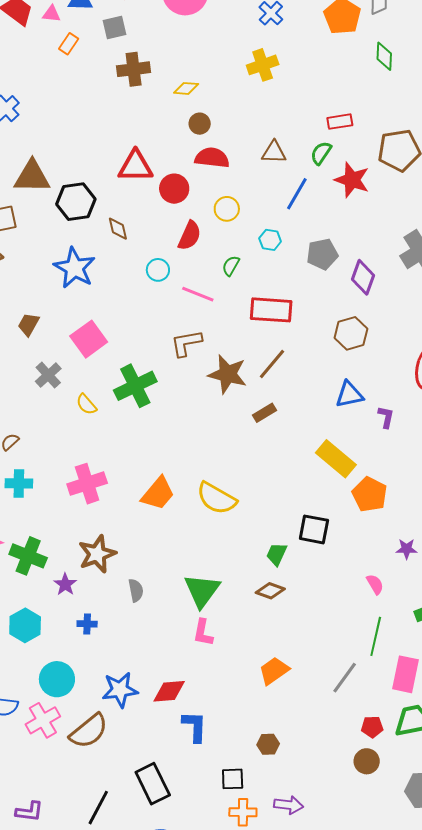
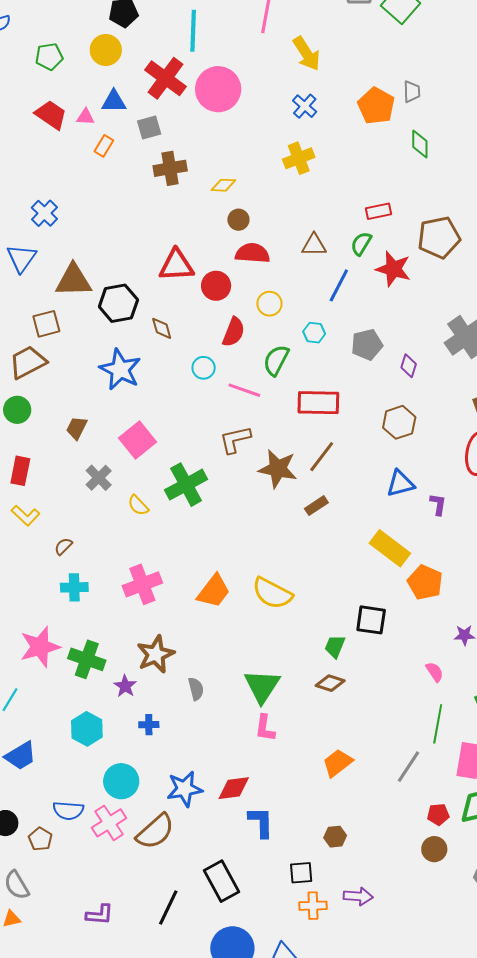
green semicircle: (231, 266) -> (276, 360), size x1.5
purple diamond: (363, 277) -> (409, 366), size x0.7

